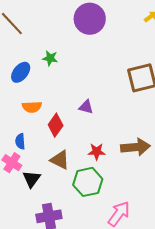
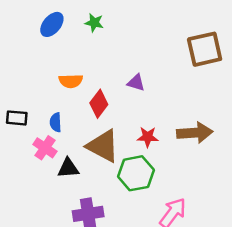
blue ellipse: (21, 72) -> (52, 24), moved
brown triangle: (60, 160) -> (103, 146), size x1.4
black triangle: (32, 179) -> (68, 168), turned 48

